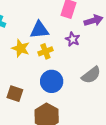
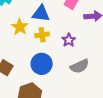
purple star: (73, 39) -> (69, 40), moved

